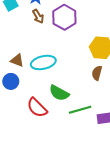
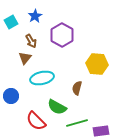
brown arrow: (38, 16) -> (31, 41), moved
brown triangle: (17, 60) -> (25, 58), moved, turned 48
brown semicircle: (97, 73) -> (77, 88), moved

